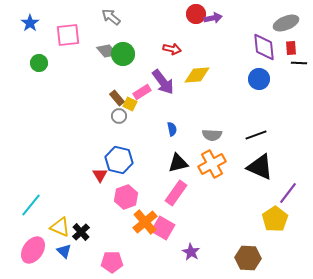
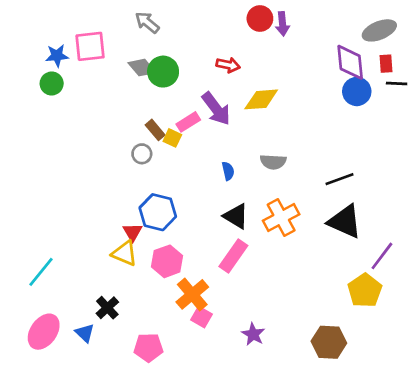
purple arrow: (213, 18) -> (282, 24), turned 96
blue star: (30, 23) -> (57, 56), moved, turned 30
blue circle: (259, 79) -> (357, 91), moved
gray circle: (119, 116) -> (142, 154), moved
gray semicircle: (212, 135) -> (273, 162), moved
black triangle: (178, 163) -> (236, 216), turned 45
yellow triangle: (60, 227) -> (125, 253), moved
pink square: (163, 228) -> (202, 317), moved, size x0.7

